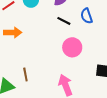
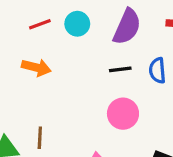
black line: (64, 21) -> (120, 69), turned -48

